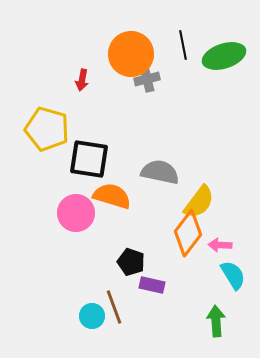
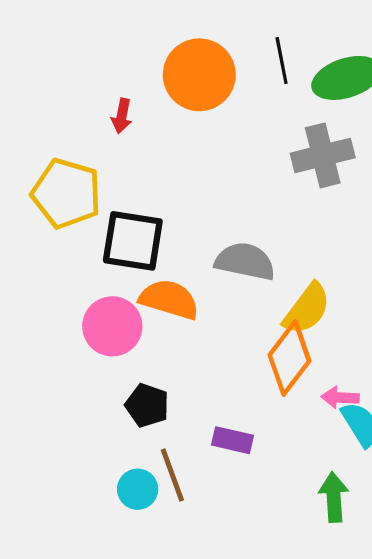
gray cross: (147, 79) -> (323, 155), moved, size x1.5
pink arrow: (220, 245) -> (340, 397), moved
black pentagon: (131, 262) -> (147, 405), moved

